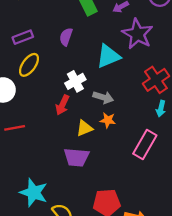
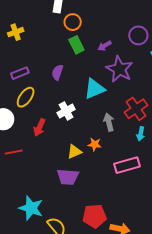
gray arrow: (103, 97) -> (109, 122), moved, turned -120
red arrow: (62, 105) -> (39, 127), moved
pink rectangle: (145, 145) -> (127, 165), turned 45

